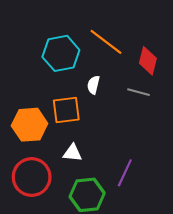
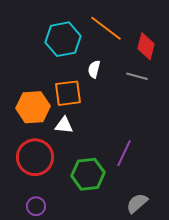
white triangle: (72, 153) -> (64, 125), moved

